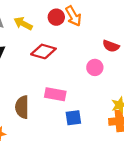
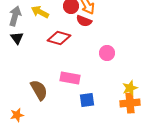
red semicircle: (111, 46) -> (84, 21), moved
brown semicircle: (22, 107) -> (39, 90), turned 150

